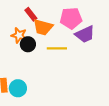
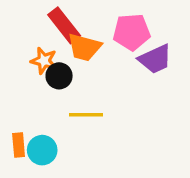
red rectangle: (31, 14) -> (64, 25), size x1.5
yellow line: (57, 48) -> (86, 115), moved

